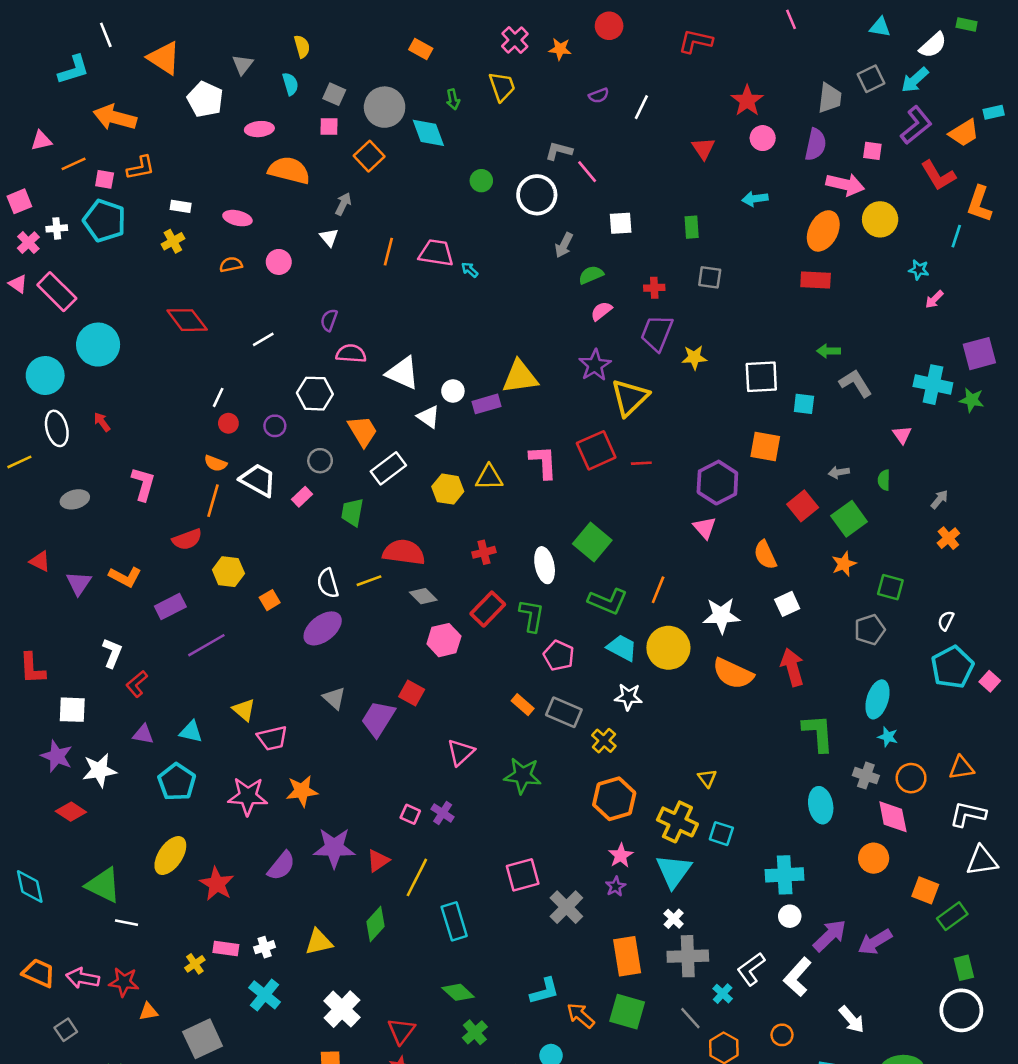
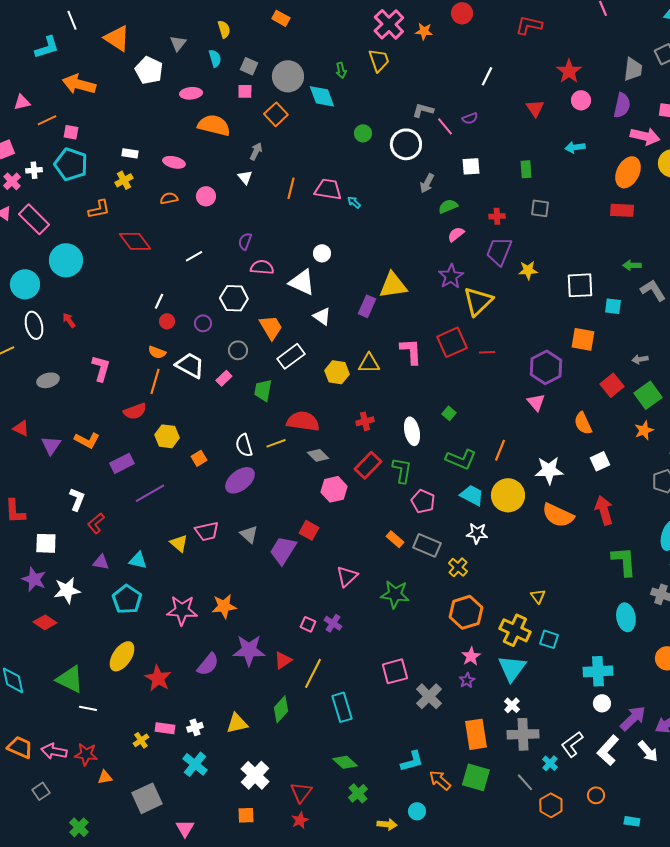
pink cross: (515, 40) -> (389, 24), size x1.4
orange rectangle: (421, 49) -> (281, 18), moved
purple semicircle: (599, 95) -> (470, 118), moved
orange L-shape: (141, 168) -> (99, 209), moved
white circle: (453, 391) -> (322, 253), moved
purple rectangle: (486, 404) -> (367, 306), turned -50
green square: (592, 542) -> (449, 413), size x0.5
pink trapezoid: (272, 738) -> (207, 531), moved
white arrow: (852, 1019) -> (648, 751), moved

